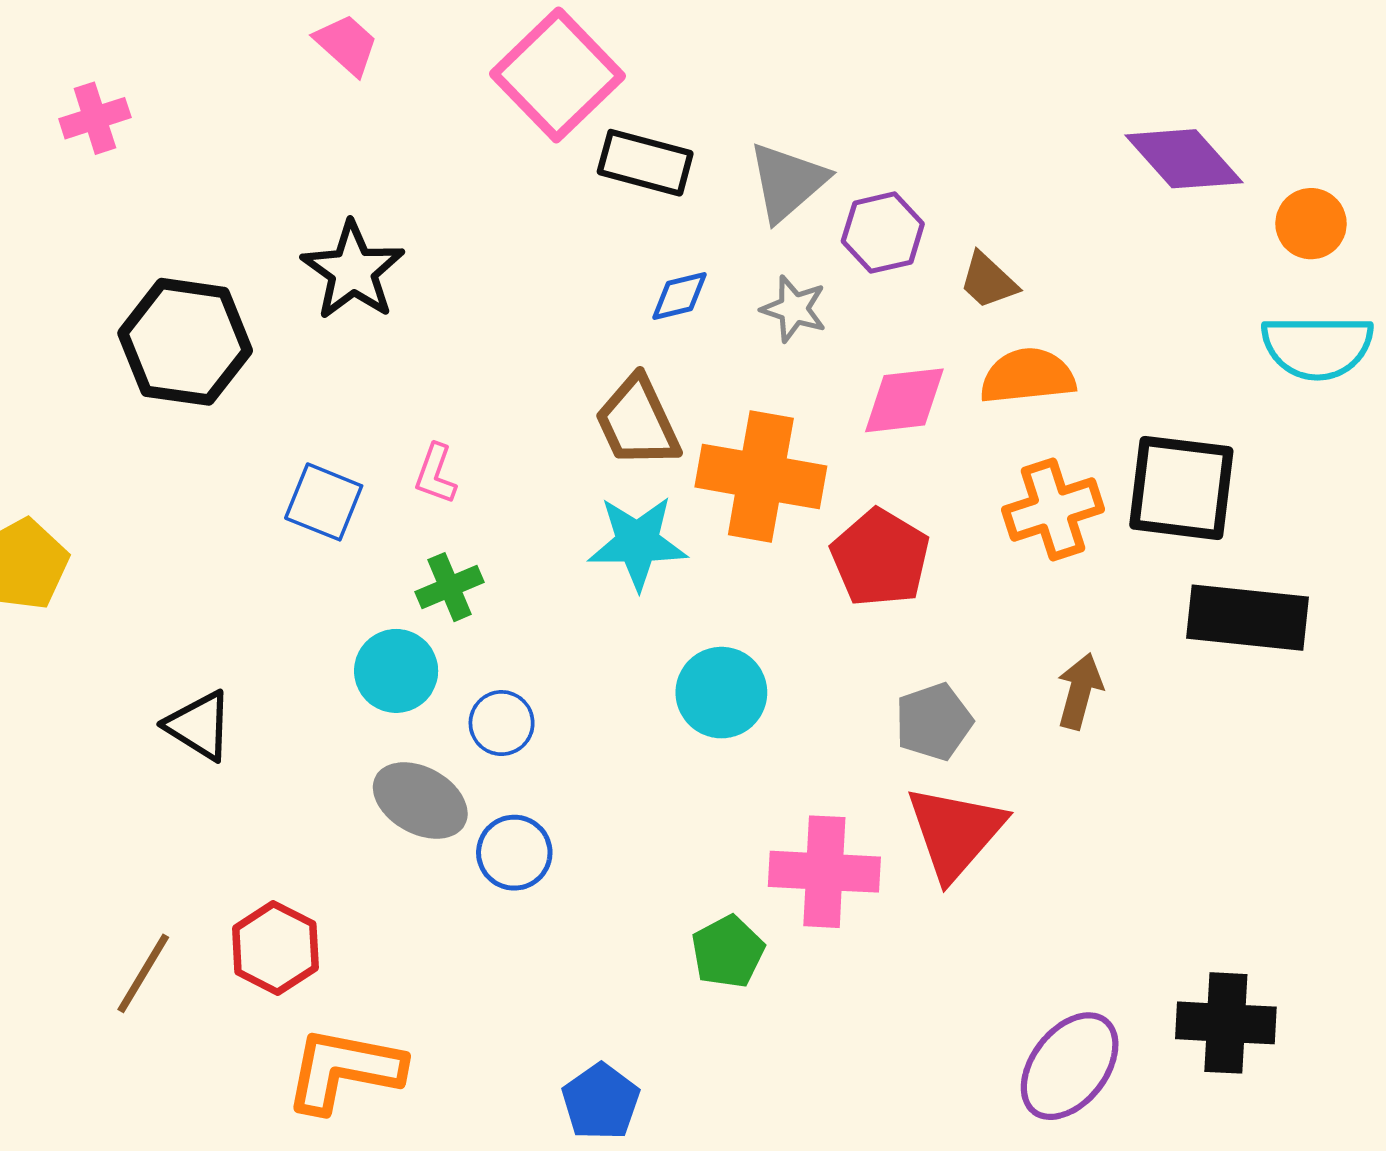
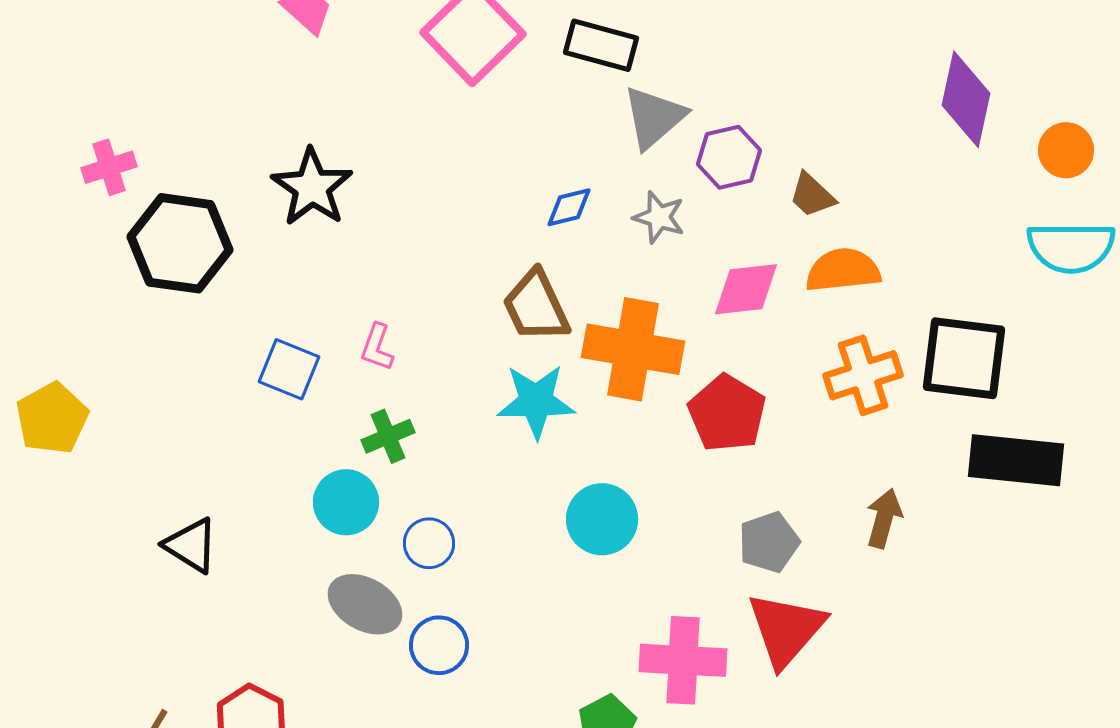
pink cross: (95, 118) -> (109, 167), moved
purple diamond: (1184, 159) -> (966, 99), turned 54
black rectangle: (645, 163) -> (601, 45), moved

